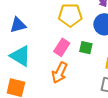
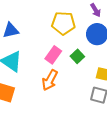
green square: (86, 48) -> (77, 56), turned 32

